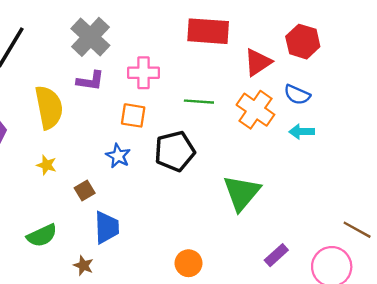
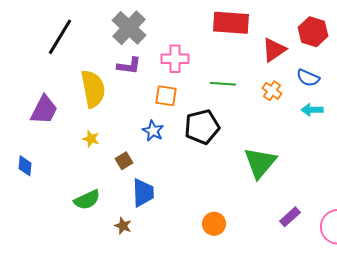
orange cross: (255, 110) -> (272, 91), size x0.6

